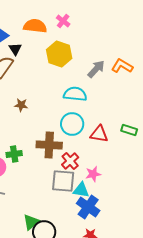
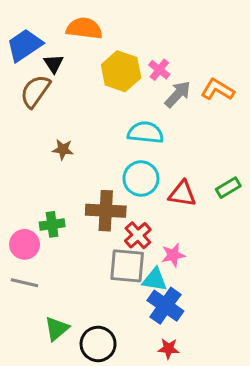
pink cross: (63, 21) -> (159, 70), moved
green rectangle: (129, 130) -> (228, 188), turned -49
green triangle: (31, 222) -> (57, 329), moved

